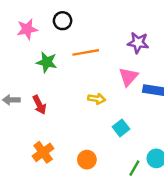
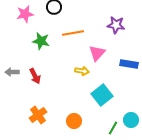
pink triangle: (128, 77) -> (97, 53), moved
cyan square: (121, 128) -> (102, 95), size x1.5

